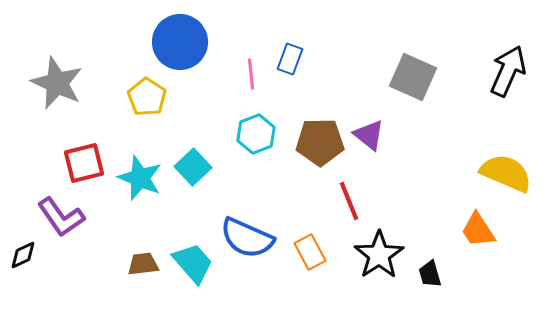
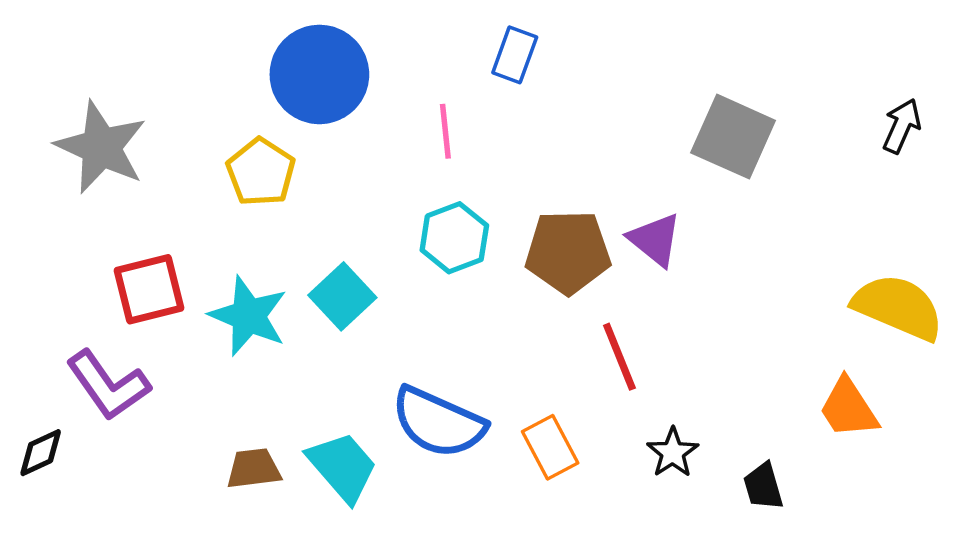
blue rectangle: (290, 59) -> (515, 55), moved
black arrow: (508, 71) -> (902, 126), size x0.6
black star: (379, 255) -> (673, 453), size x0.6

